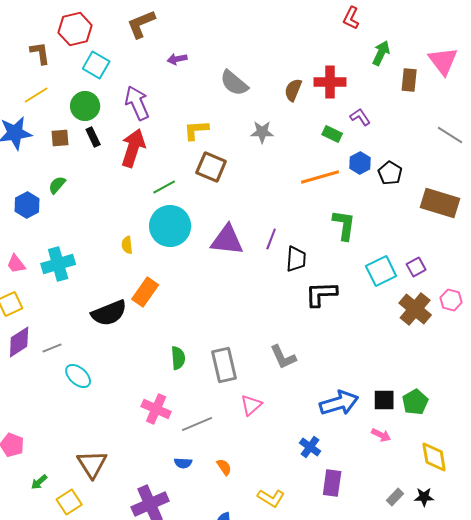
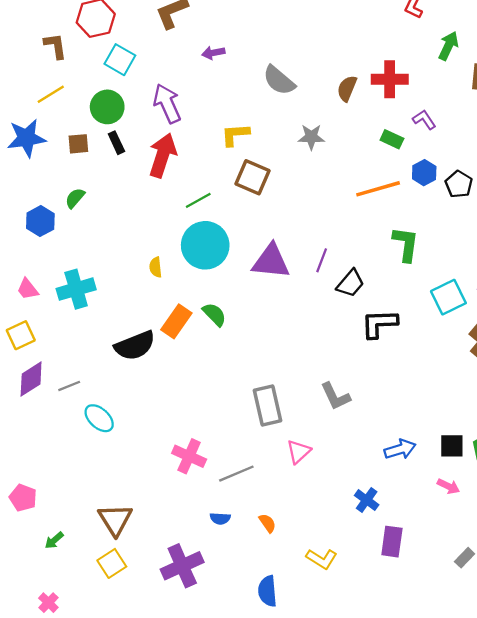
black trapezoid: (296, 259) -> (350, 283), turned 36
green semicircle: (178, 358) -> (214, 314), moved, turned -40
blue arrow: (339, 403) -> (400, 449), size x0.7
yellow square: (69, 502) -> (112, 563), moved

